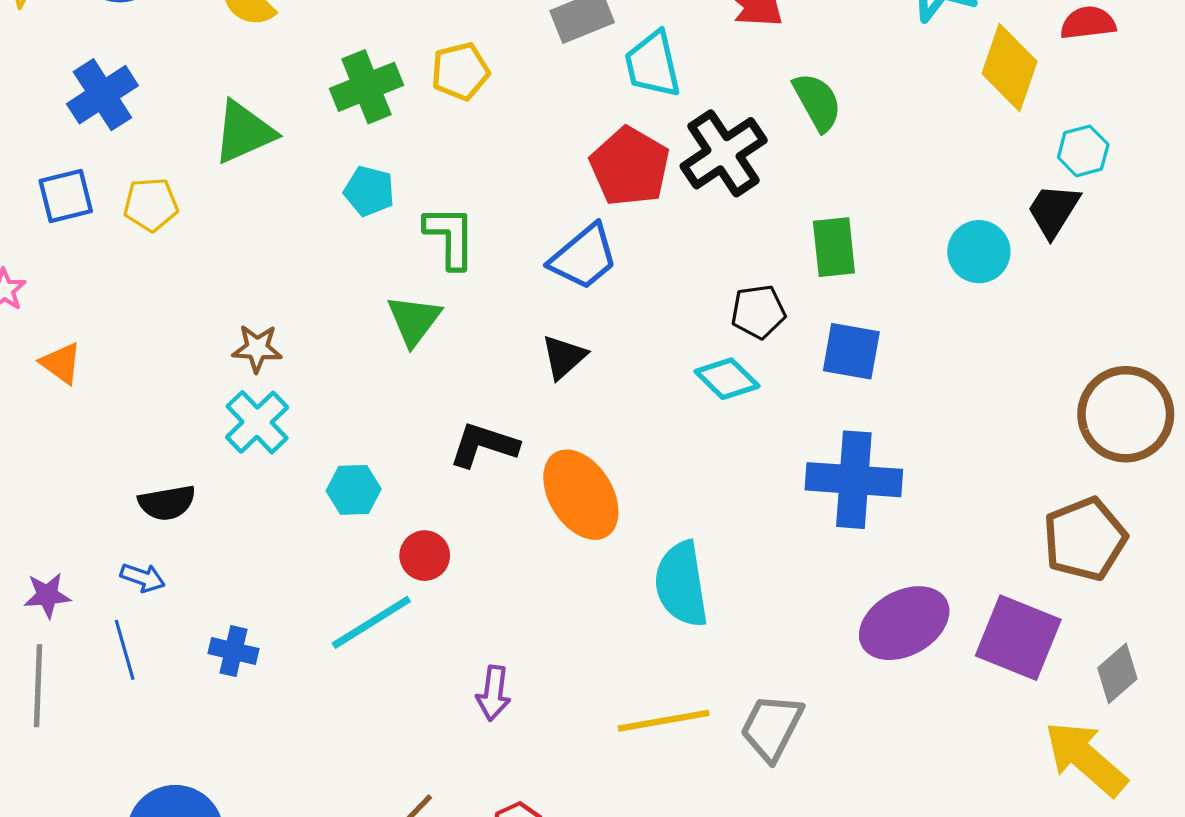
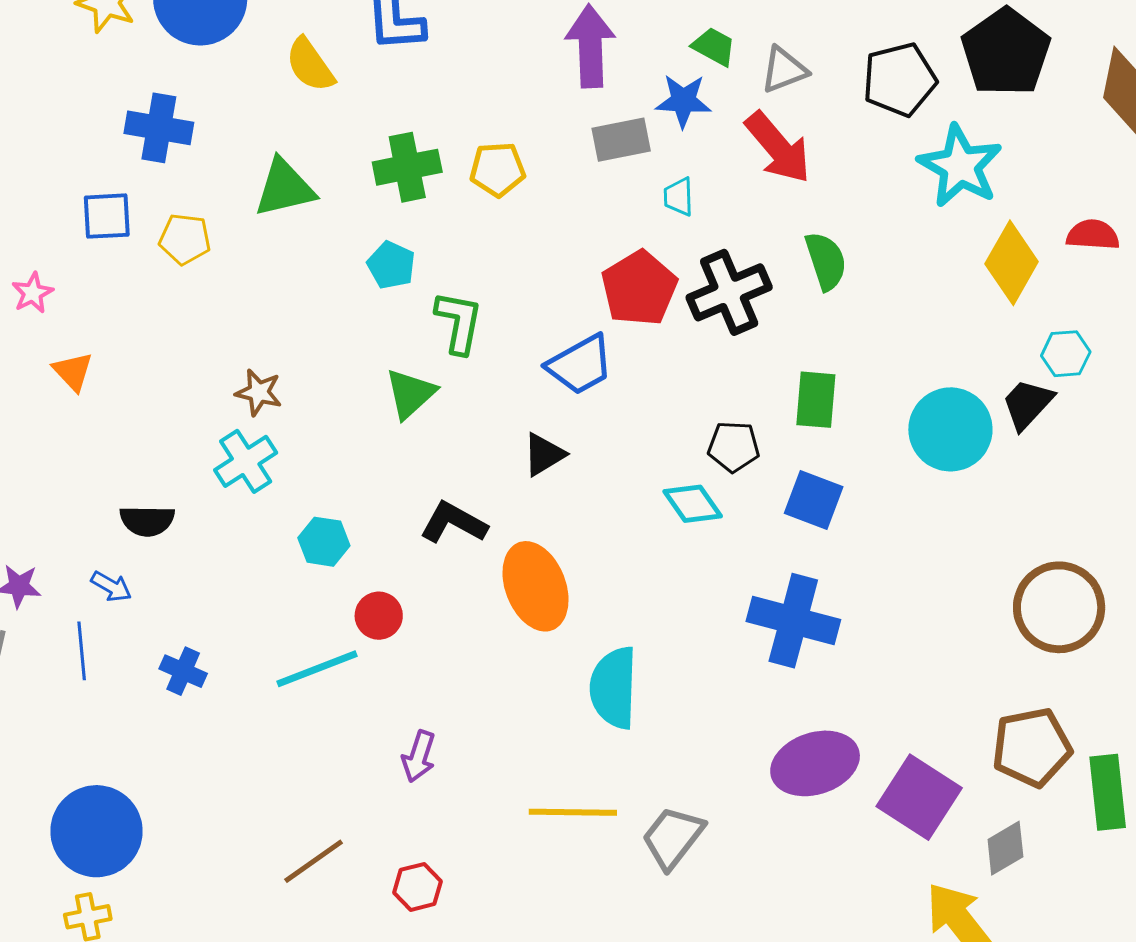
cyan trapezoid: (653, 64) -> (679, 197), size x0.6
blue cross: (102, 95) -> (159, 128), turned 32
cyan circle: (979, 252) -> (950, 429), size x1.4
brown pentagon: (1085, 539) -> (1032, 747), moved

